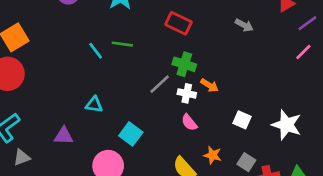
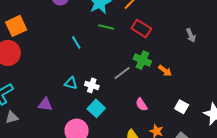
gray arrow: (244, 25) -> (191, 35), turned 32
green line: (122, 44) -> (106, 27), moved
orange arrow: (210, 85) -> (165, 71), moved
white cross: (187, 93) -> (92, 85), moved

